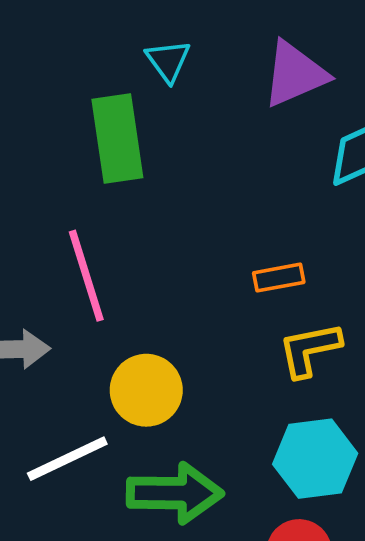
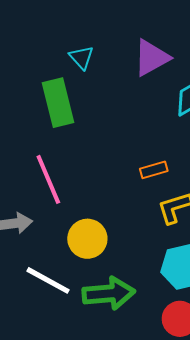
white line: (67, 459) -> (48, 280), turned 60

